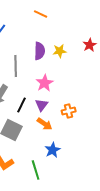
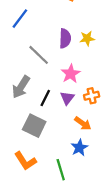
gray line: (16, 66) -> (39, 55), turned -45
orange cross: (69, 111) -> (92, 96), moved
orange arrow: (45, 124) -> (83, 123), moved

